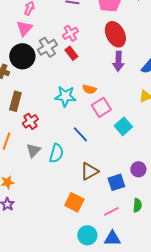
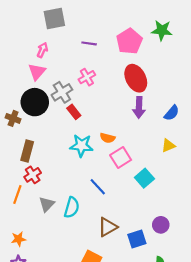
red rectangle: (71, 53) -> (74, 112), moved
red cross: (30, 121) -> (33, 175), moved

